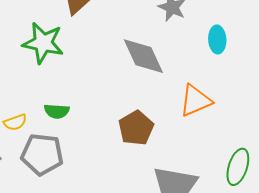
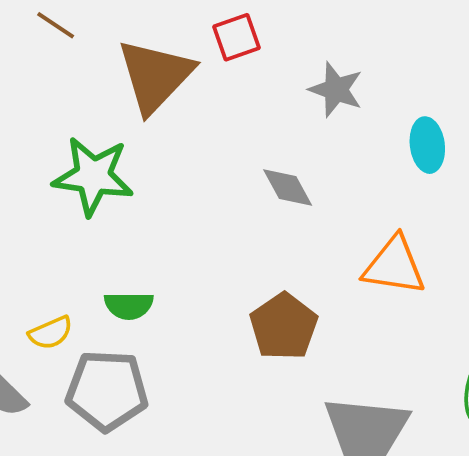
gray diamond: (143, 56) -> (288, 187), size x0.6
orange triangle: (196, 101) -> (394, 266), turned 36

